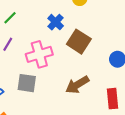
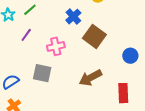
pink cross: (39, 54) -> (56, 46), size x0.7

